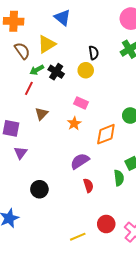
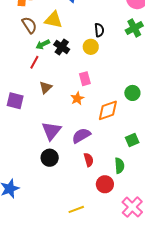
yellow triangle: (47, 44) -> (53, 20), turned 42
pink rectangle: (81, 103) -> (85, 79), turned 48
purple triangle: (21, 153) -> (51, 131), moved, size x1.5
green semicircle: (119, 178) -> (119, 166), moved
black circle: (39, 189) -> (50, 158), moved
red circle: (106, 224) -> (105, 184), moved

